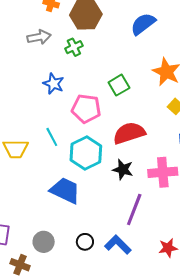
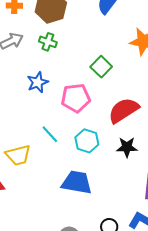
green cross: (74, 47) -> (48, 42), turned -30
blue star: (53, 84) -> (38, 82), turned -30
cyan hexagon: (86, 153) -> (87, 141), size x0.7

